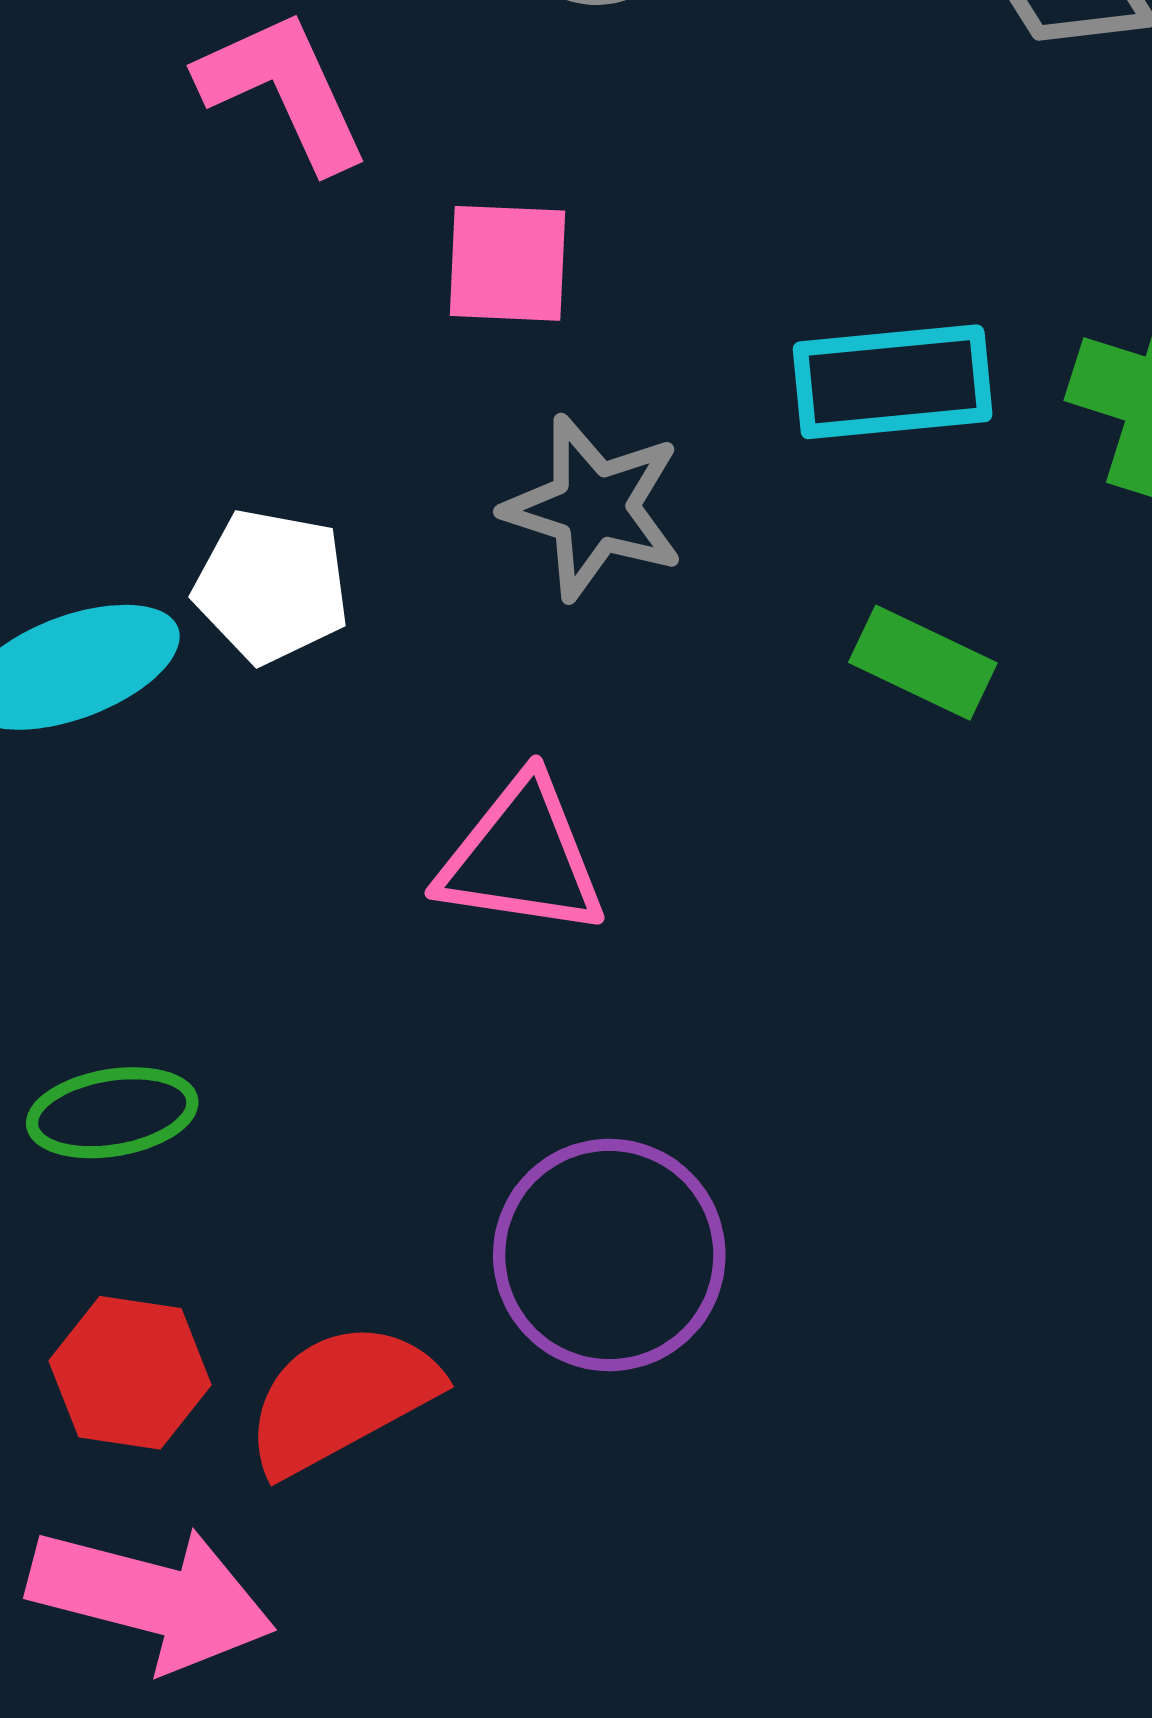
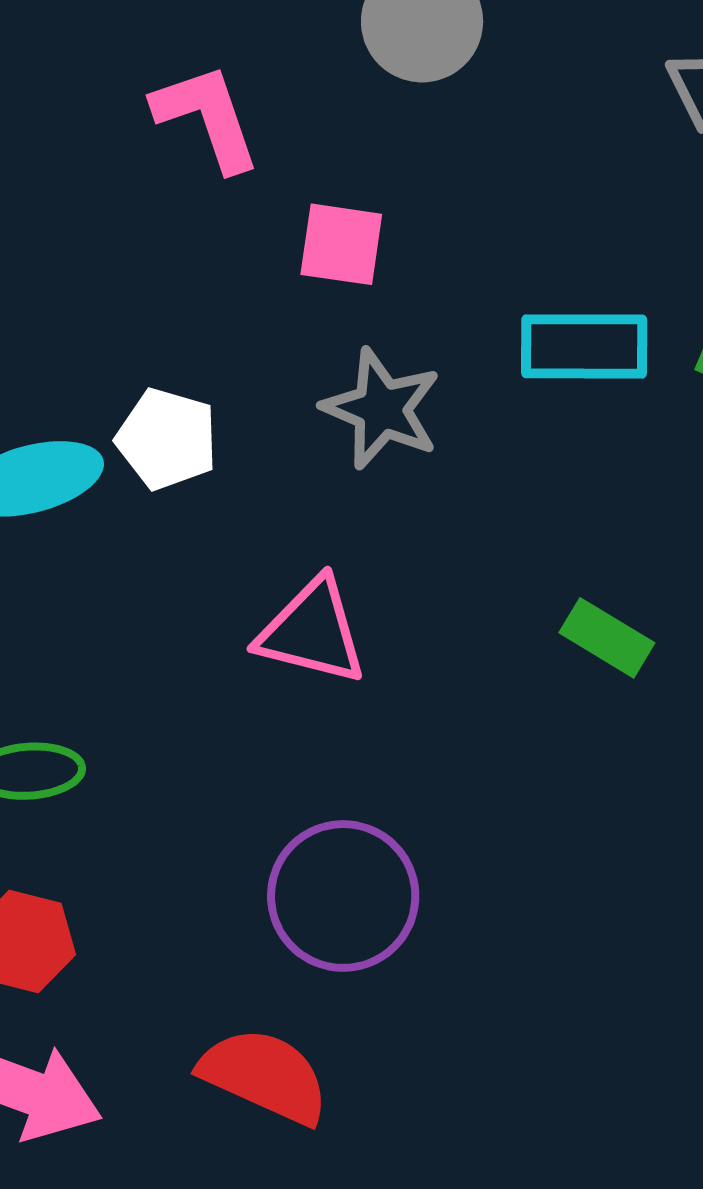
green rectangle: (923, 663) -> (607, 638), moved
red semicircle: (342, 1398) -> (264, 1076), moved, turned 47

